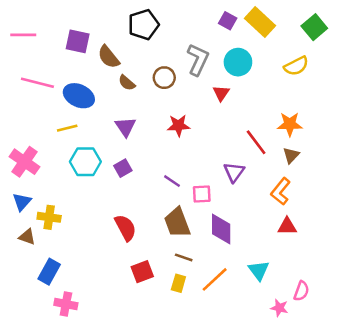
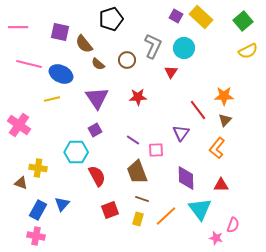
yellow semicircle: (296, 66) -> (248, 51), moved
purple triangle: (125, 127) -> (97, 98), size x1.4
cyan hexagon: (85, 162) -> (76, 152), moved
blue triangle: (22, 202) -> (62, 204), moved
red triangle: (287, 226) -> (221, 185), moved
purple diamond: (221, 229) -> (186, 178), moved
cyan triangle: (259, 270) -> (200, 209), size x1.4
pink cross: (66, 304) -> (36, 236), moved

